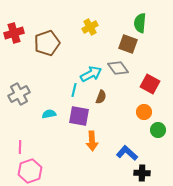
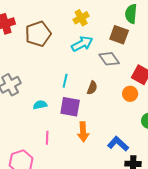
cyan arrow: (91, 74) -> (82, 44), moved
orange circle: (144, 112) -> (130, 94), moved
pink line: (20, 147) -> (47, 138), moved

